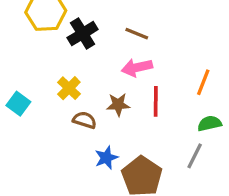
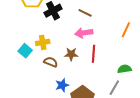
orange line: (203, 82) -> (126, 30), moved
yellow cross: (69, 88) -> (43, 42), turned 32
cyan square: (18, 104) -> (25, 51), moved

